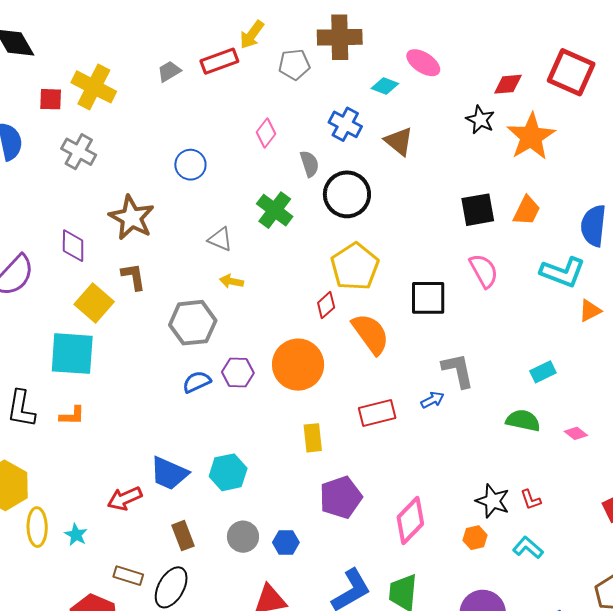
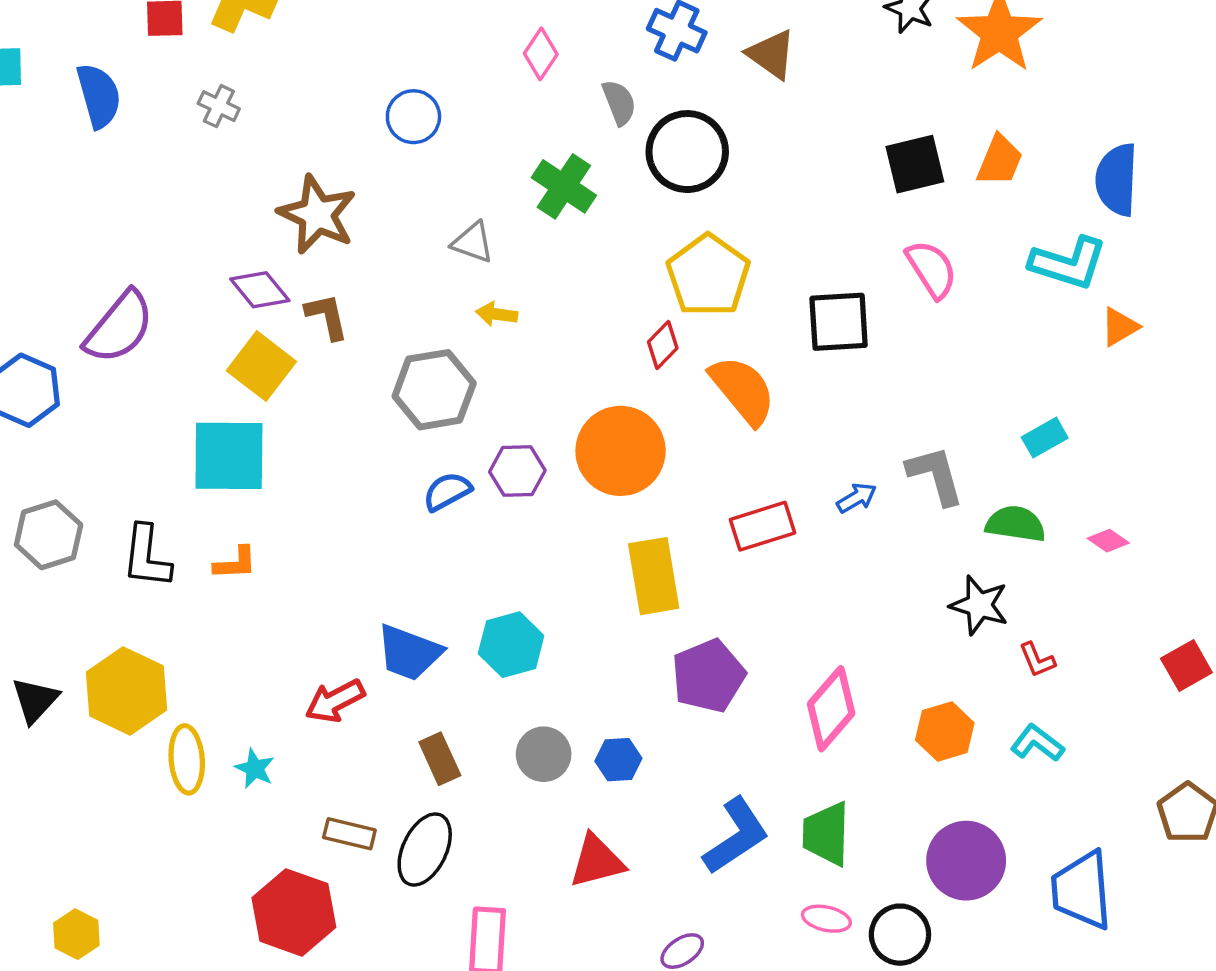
gray cross: (79, 152) -> (219, 106), size x0.7
purple diamond: (73, 246) -> (260, 290), moved, turned -36
gray L-shape: (458, 370) -> (935, 475), moved
yellow rectangle: (313, 438) -> (654, 576), size x1.5
black star: (493, 501) -> (979, 605), moved
orange hexagon: (475, 538) -> (945, 731), size x1.4

